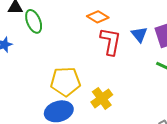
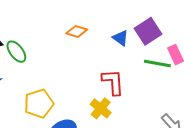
red L-shape: (111, 41) -> (113, 82), moved
yellow pentagon: (65, 82) -> (39, 104), moved

